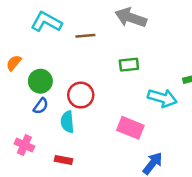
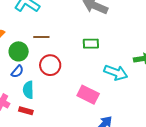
brown line: (85, 36) -> (41, 37), moved
cyan semicircle: (67, 122) -> (28, 90), moved
red rectangle: (64, 160) -> (26, 111), moved

